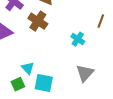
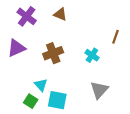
brown cross: (38, 21) -> (53, 53), moved, turned 36
green square: (18, 84) -> (31, 101), turned -32

